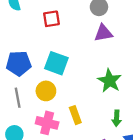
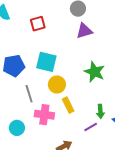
yellow circle: (46, 91) -> (57, 85), moved
gray line: (18, 98) -> (29, 94), moved
green arrow: (117, 118) -> (100, 111), moved

